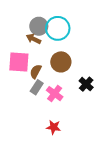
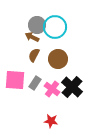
pink square: (19, 62) -> (15, 80), moved
brown semicircle: (36, 71) -> (34, 55), moved
black cross: (86, 84) -> (72, 87), moved, size x1.5

